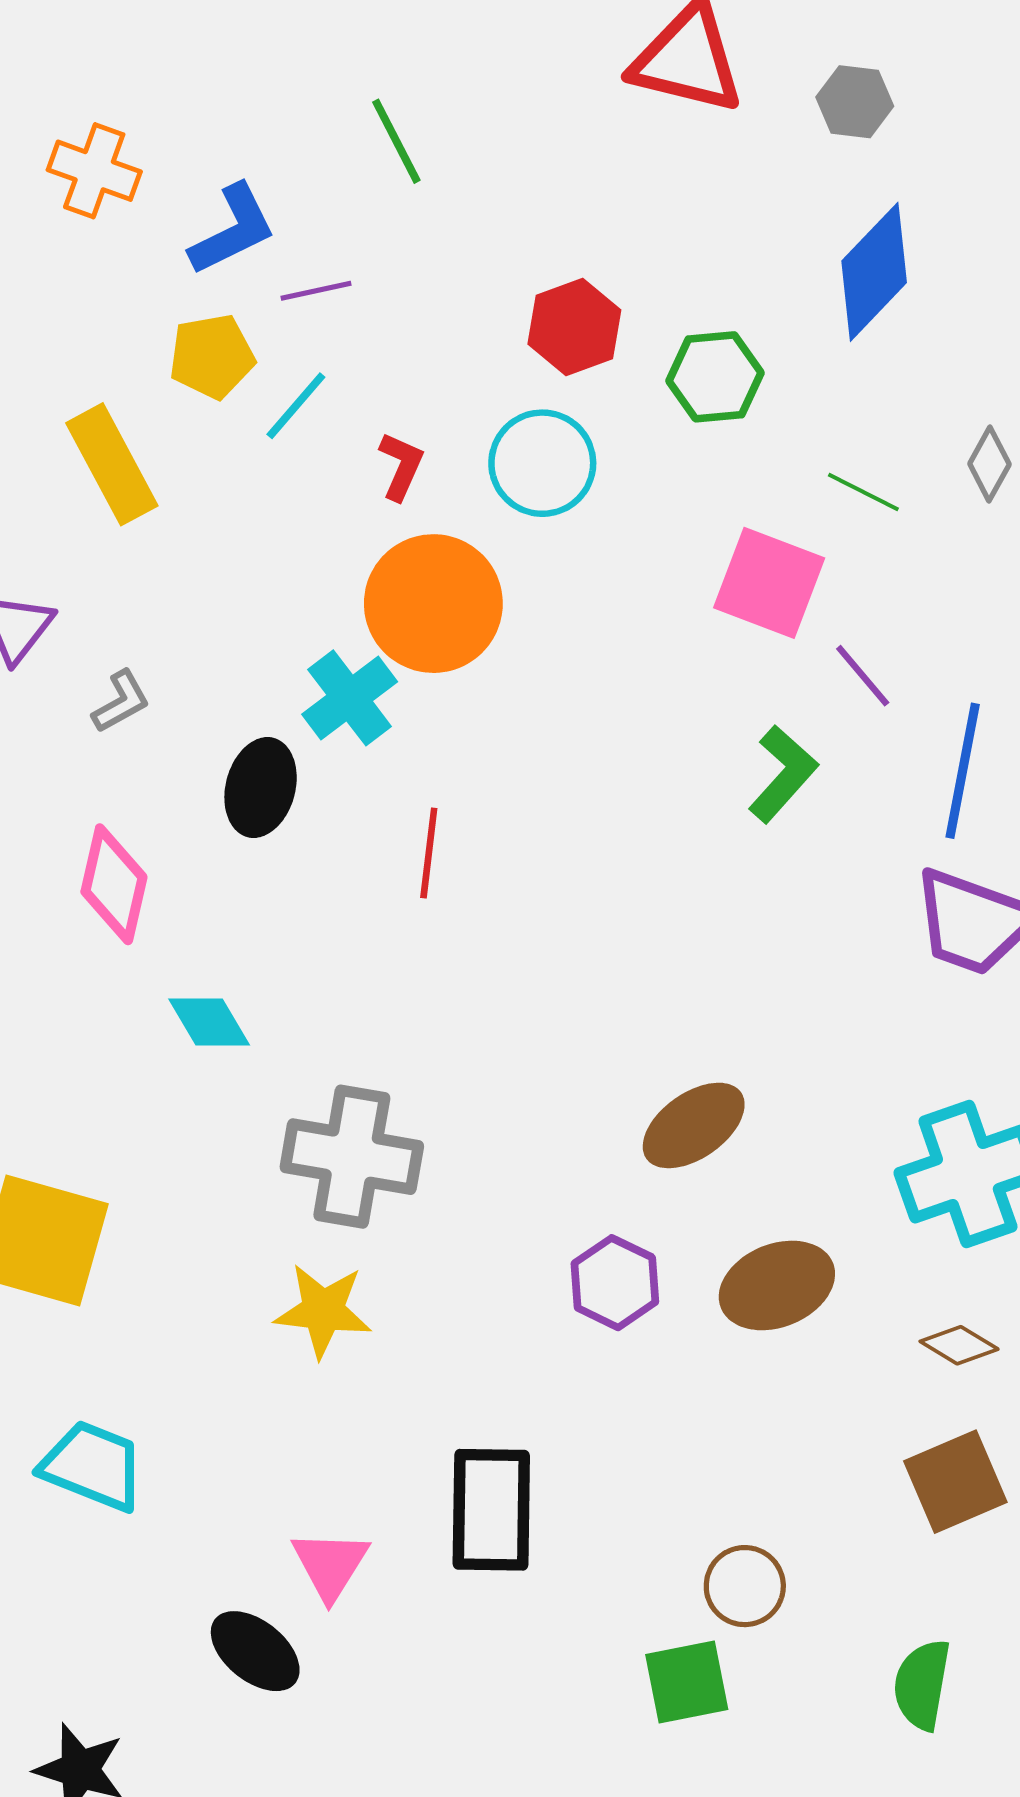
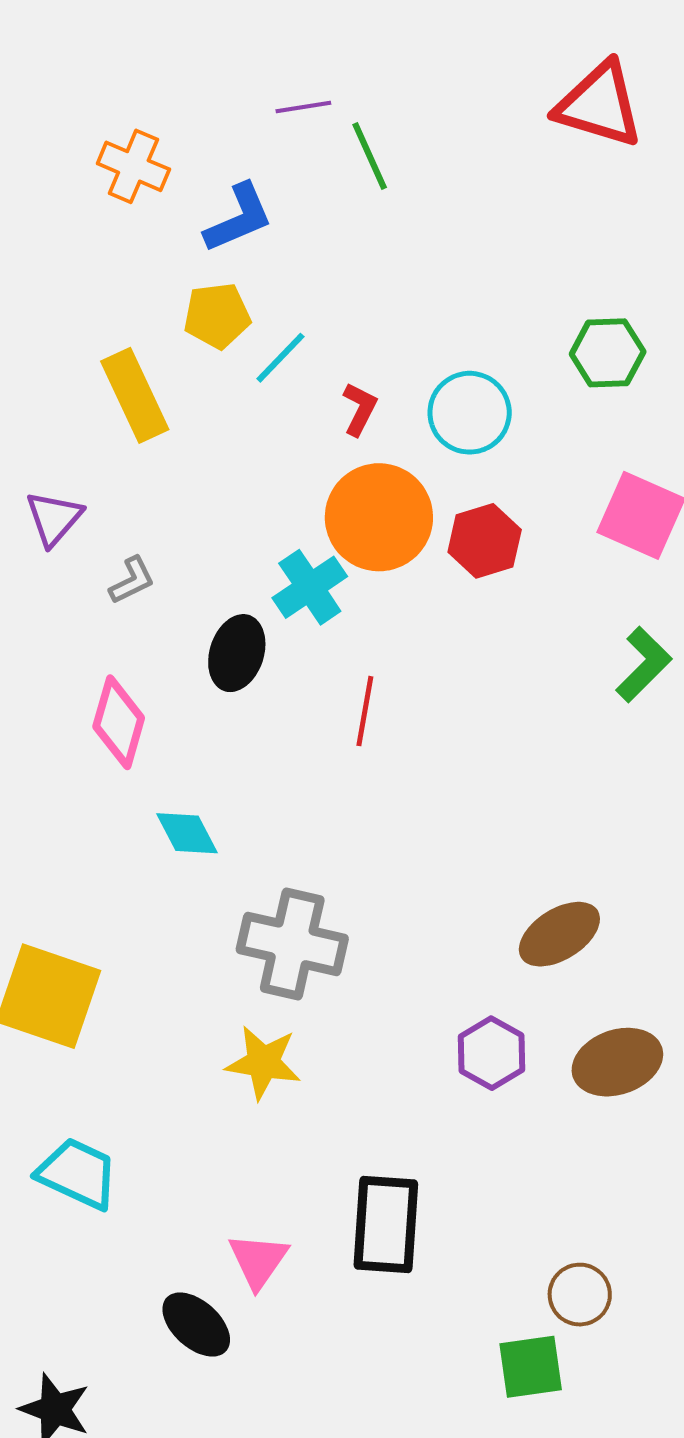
purple line: (316, 291) -> (303, 107), moved
red hexagon: (574, 327) -> (485, 541), moved

